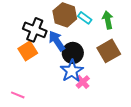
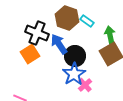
green arrow: (108, 20) -> (110, 35), moved

